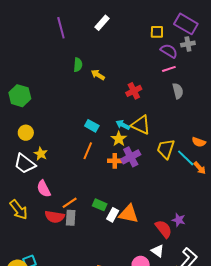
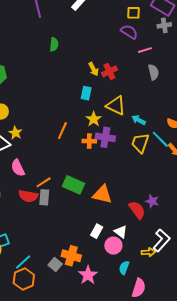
purple semicircle: (169, 51) -> (129, 32), moved
yellow arrow: (98, 75) -> (94, 69), moved, turned -152
cyan arrow: (123, 125) -> (139, 120), moved
cyan rectangle: (92, 126) -> (86, 93), moved, turned 72
yellow trapezoid: (166, 149) -> (140, 143), moved
purple cross: (131, 157) -> (105, 137), turned 36
green rectangle: (100, 205) -> (73, 185), size x1.5
white rectangle: (113, 215) -> (97, 231), moved
white triangle: (158, 251) -> (121, 232), moved

